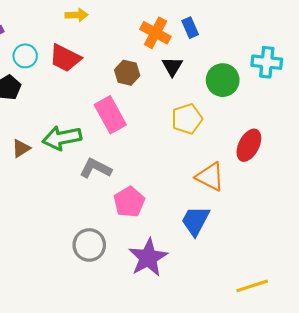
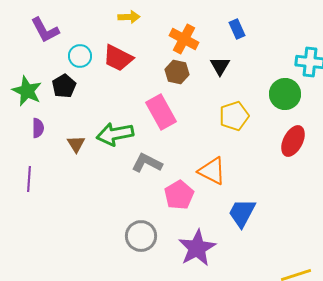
orange cross: (155, 33) -> (184, 39), moved
green circle: (223, 80) -> (285, 94), moved
brown triangle: (21, 148) -> (76, 144), turned -30
orange triangle: (210, 177) -> (212, 171), moved

